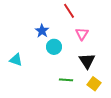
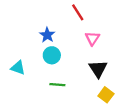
cyan circle: (54, 47) -> (52, 55), moved
green line: (66, 80) -> (57, 85), moved

